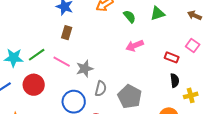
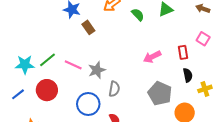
brown rectangle: (67, 33) -> (88, 27), moved, turned -48
pink arrow: (135, 46) -> (152, 57), moved
red rectangle: (172, 57) -> (183, 52), turned 64
gray pentagon: (130, 97) -> (160, 93), moved

